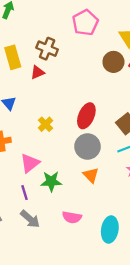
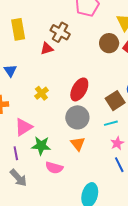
brown cross: (47, 49) -> (60, 32), moved
red triangle: (37, 72) -> (47, 49), moved
pink semicircle: (72, 217) -> (54, 168), moved

